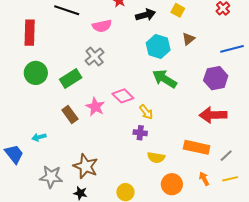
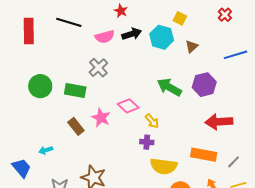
black arrow: (146, 15) -> (132, 34), moved
red rectangle: (30, 33) -> (29, 31), moved
cyan hexagon: (158, 46) -> (162, 37), moved
purple hexagon: (216, 78) -> (204, 85), moved
green rectangle: (71, 79) -> (75, 90), turned 45
yellow semicircle: (156, 157) -> (164, 166), size x1.5

